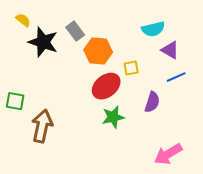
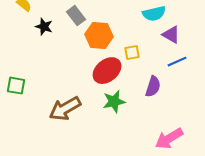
black star: (43, 42) -> (44, 27), size x0.6
brown arrow: (42, 126) -> (65, 109), moved, turned -132

